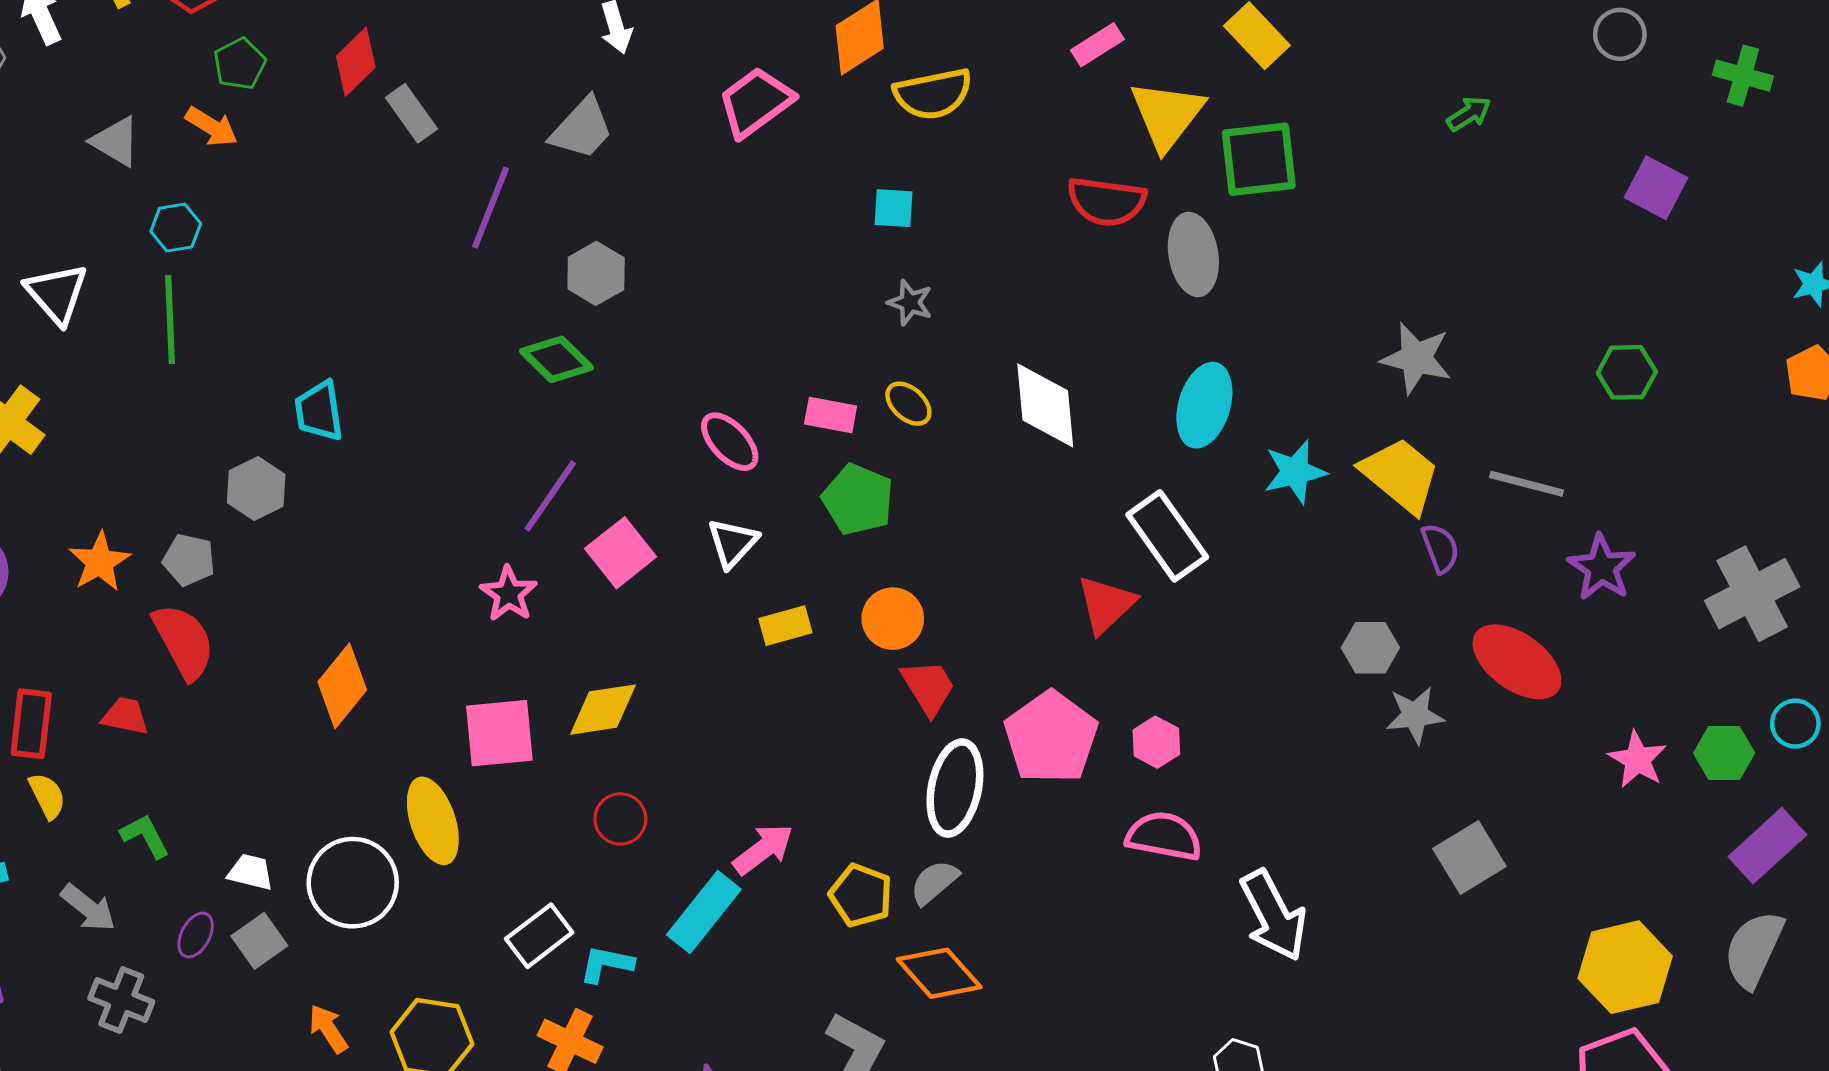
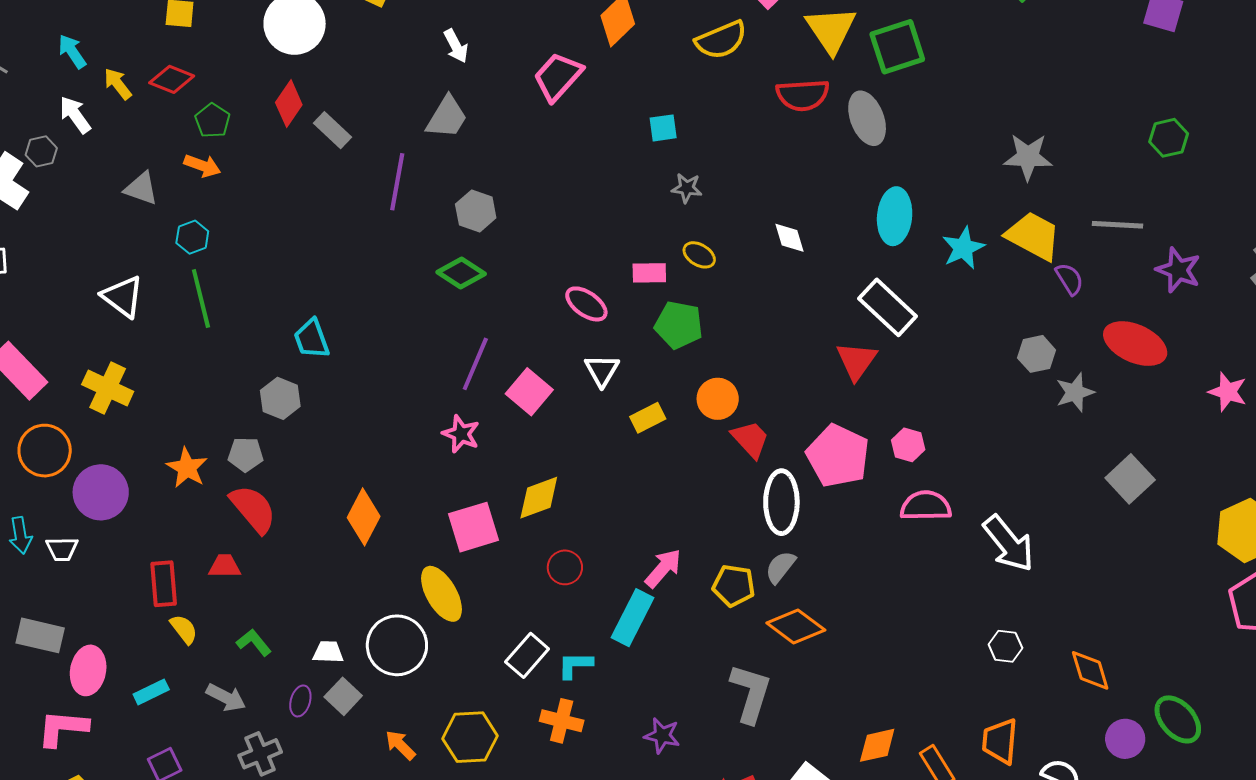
yellow semicircle: (933, 94) -> (721, 40), moved
white diamond: (1045, 405) -> (790, 238), size x0.6
gray cross: (121, 1000) -> (260, 754), turned -33

